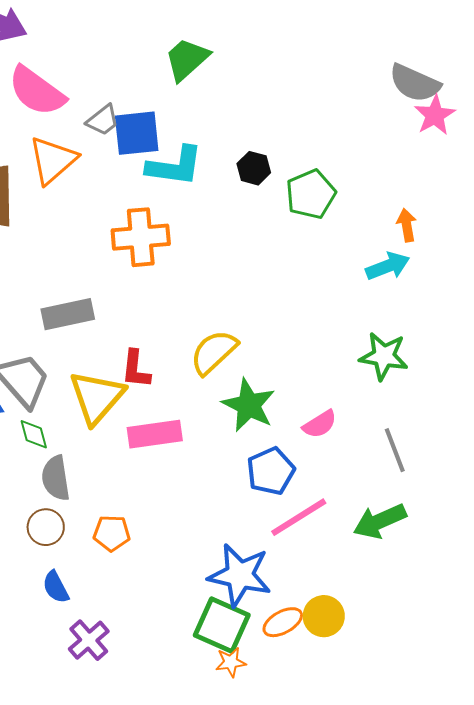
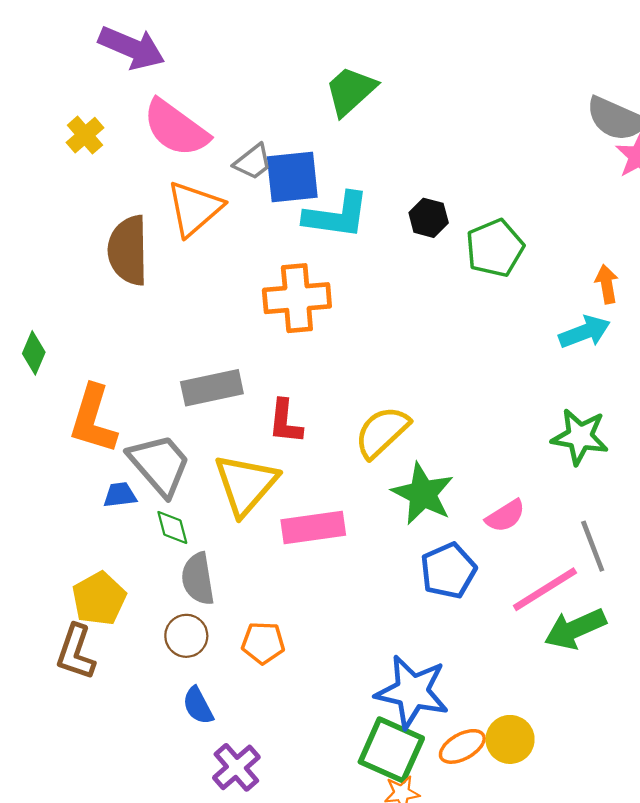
red L-shape: (136, 369) -> (285, 422), moved
pink line: (299, 517) -> (545, 589), moved

